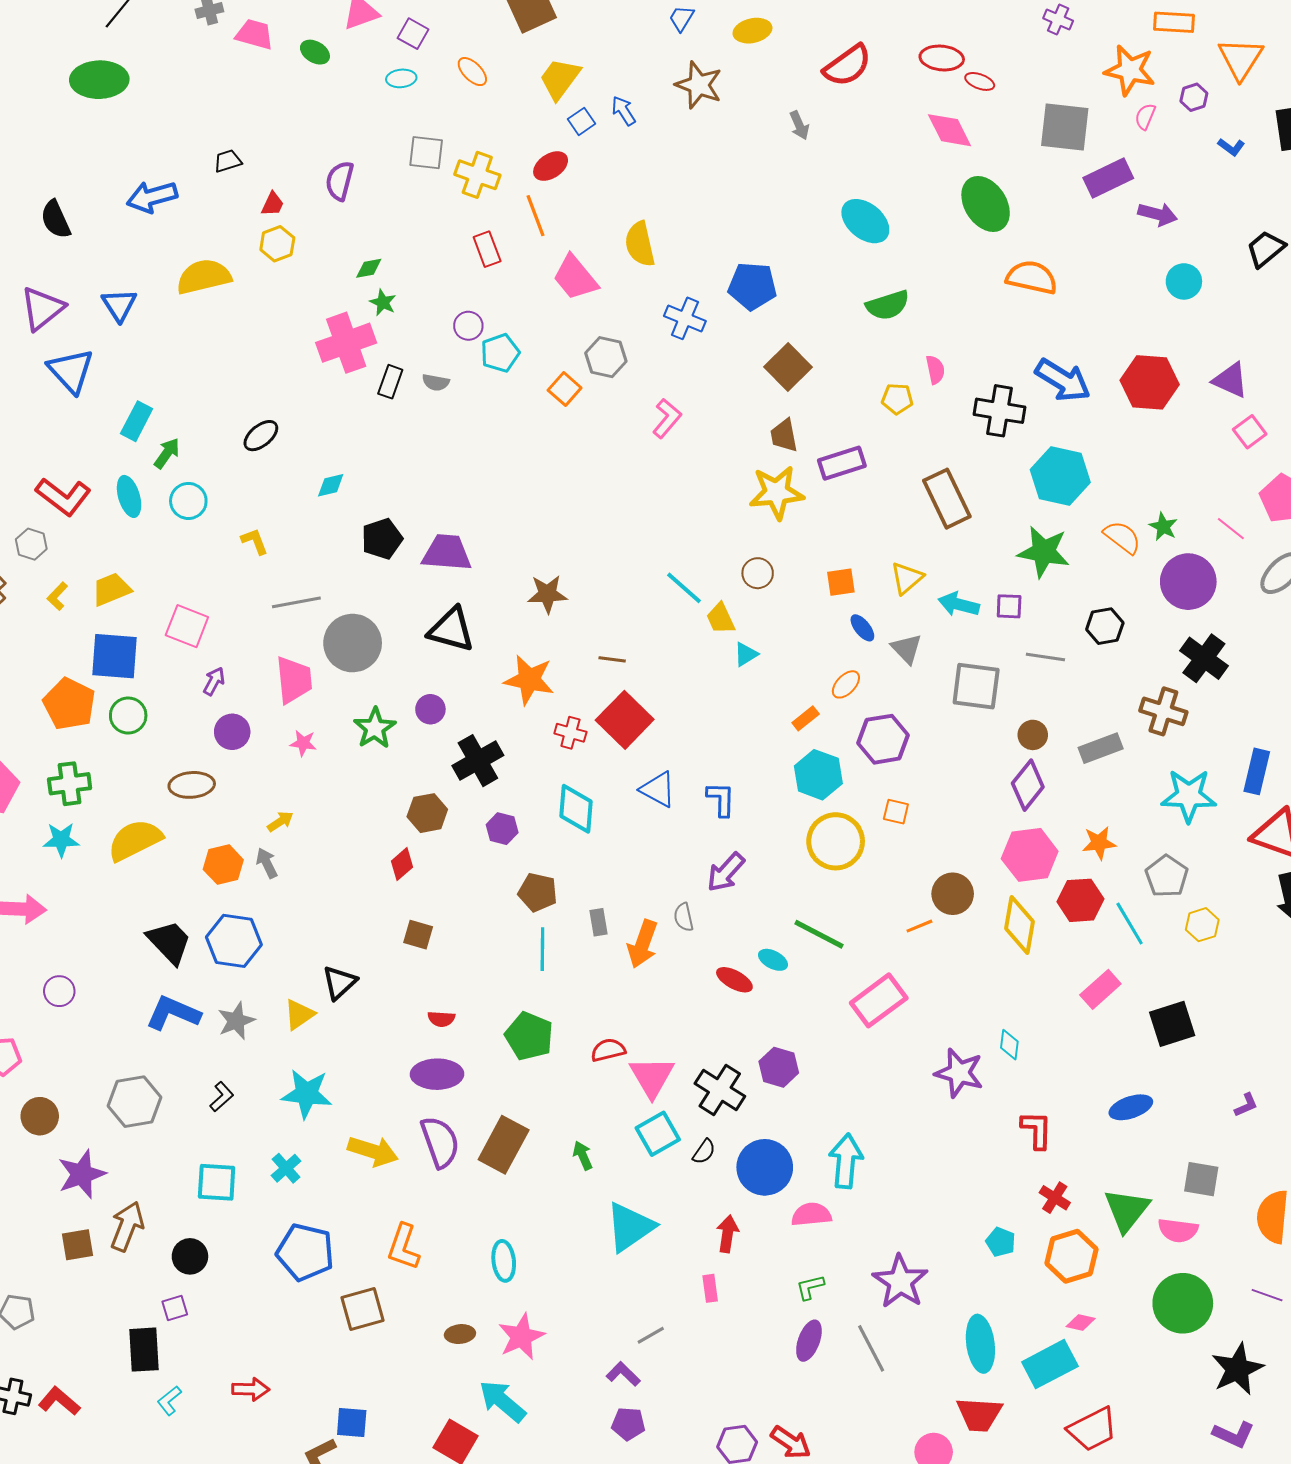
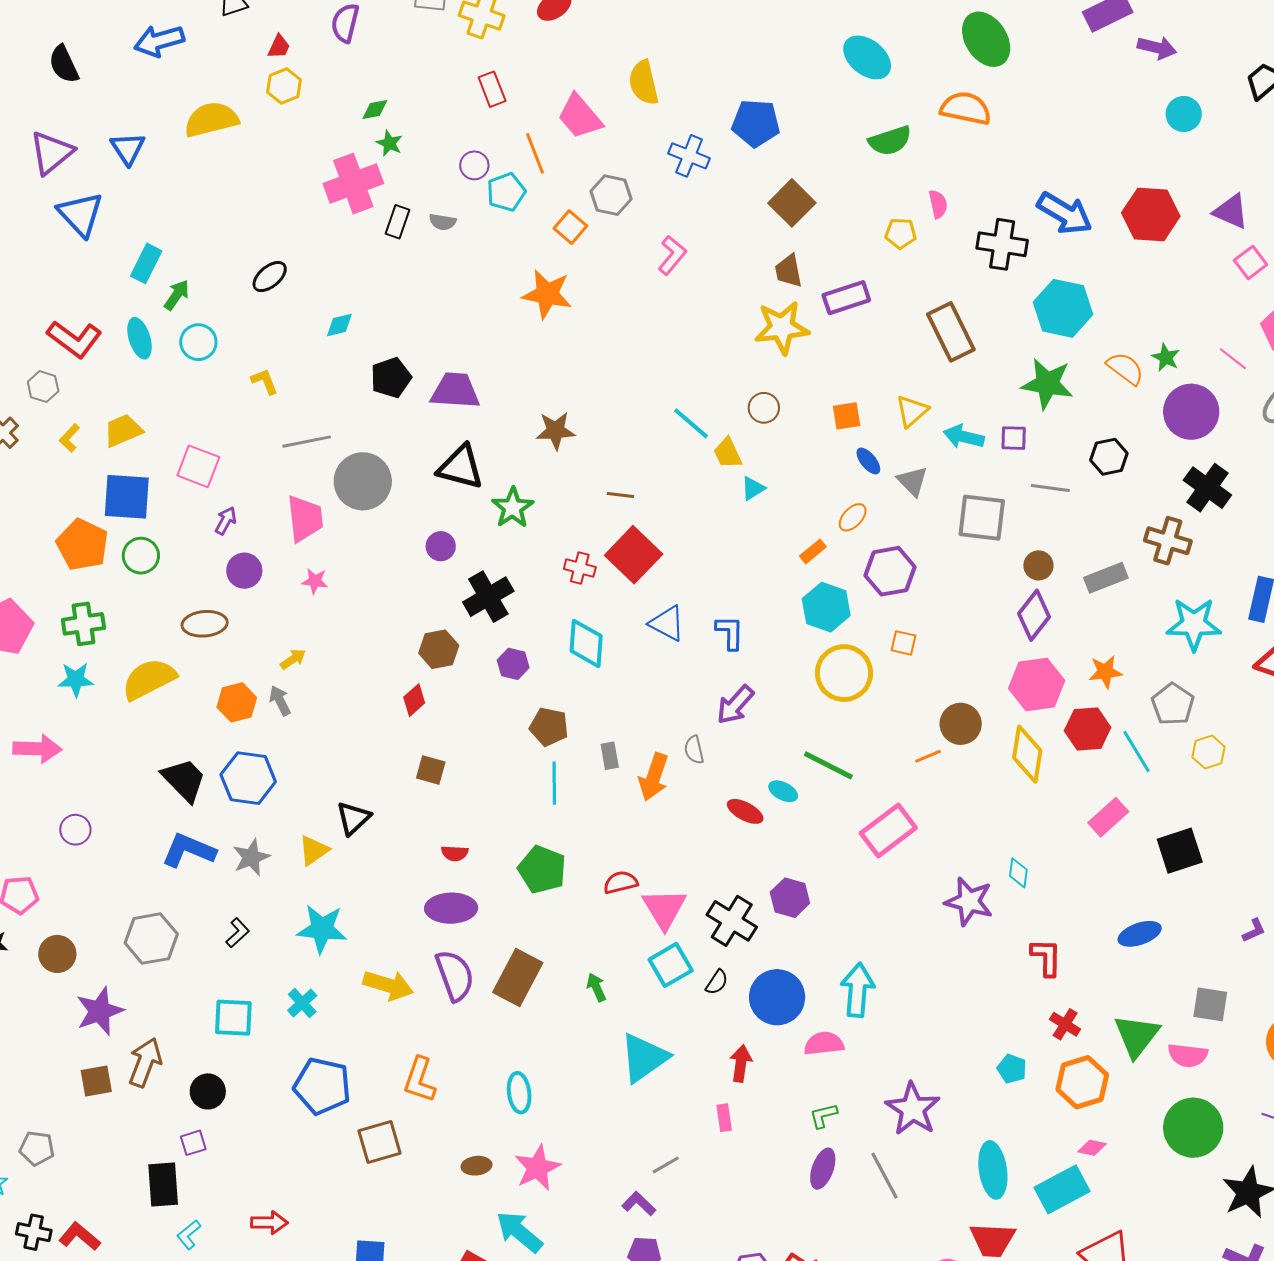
orange line: (535, 216) -> (535, 153), moved
orange semicircle: (1032, 277) -> (966, 108), moved
orange star: (529, 680) -> (547, 294), moved
green star: (375, 728) -> (513, 508), moved

